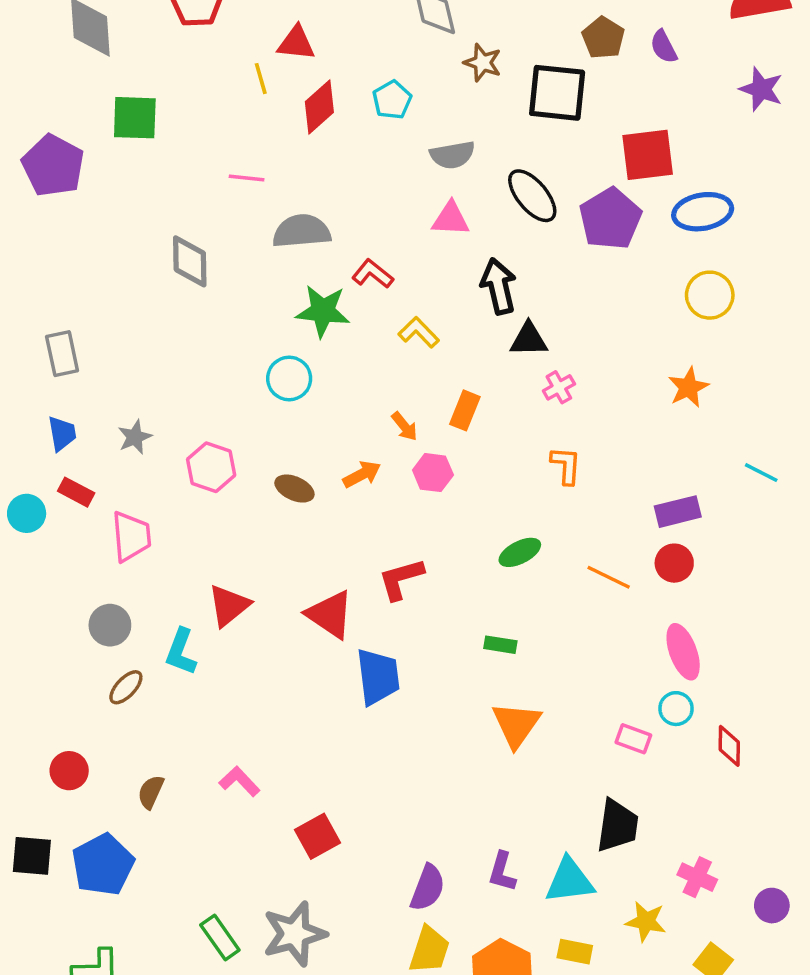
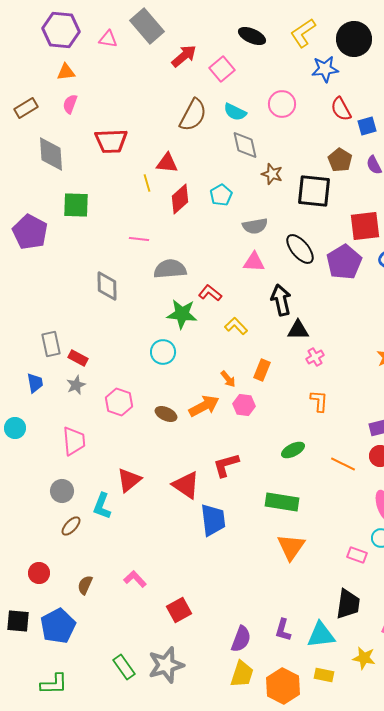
gray rectangle: (62, 354) -> (51, 344), moved
orange arrow: (362, 474) -> (204, 406), size x1.4
red rectangle: (76, 492) -> (78, 358), moved
green rectangle: (500, 645) -> (282, 502), size x1.8

